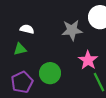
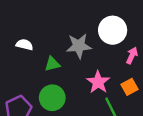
green triangle: (20, 49) -> (52, 64), moved

